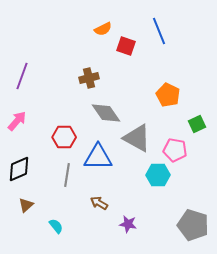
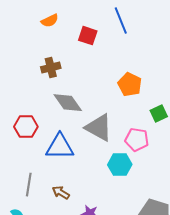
orange semicircle: (103, 29) -> (50, 21), moved
gray line: (67, 175) -> (29, 185), moved

